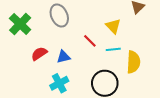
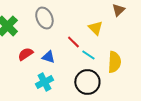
cyan line: (113, 49) -> (88, 55), moved, turned 40
blue triangle: (63, 57) -> (48, 57), turned 32

